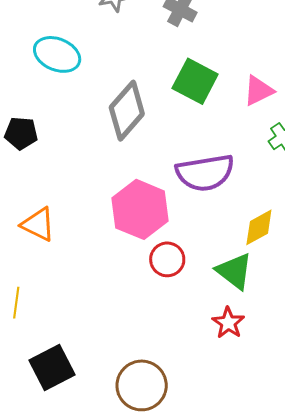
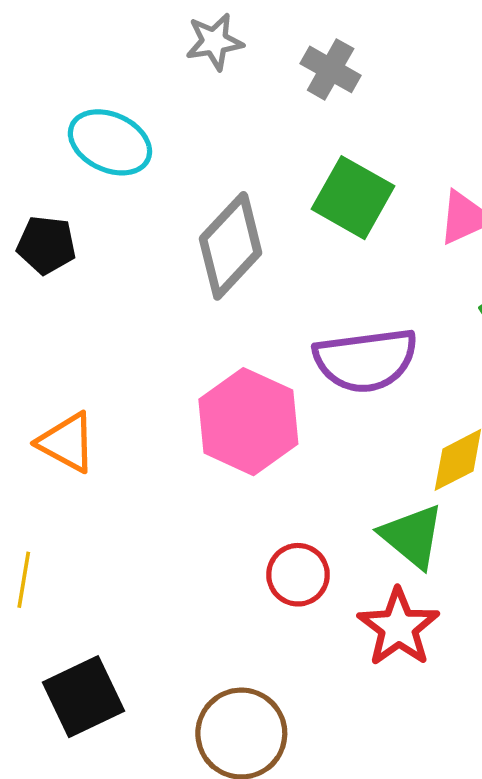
black pentagon: (21, 133) -> (46, 245), moved
red circle: (167, 259) -> (298, 575), moved
red star: (228, 323) -> (398, 627), size x1.4

